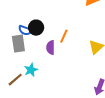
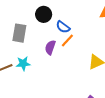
black circle: (36, 28) -> (44, 14), moved
blue semicircle: (25, 30) -> (63, 27), moved

